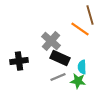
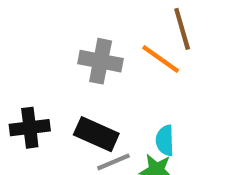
gray cross: (51, 41) -> (101, 61), moved, turned -30
black rectangle: (60, 58) -> (96, 134), moved

